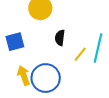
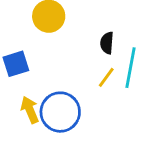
black semicircle: (60, 38) -> (107, 43), moved

